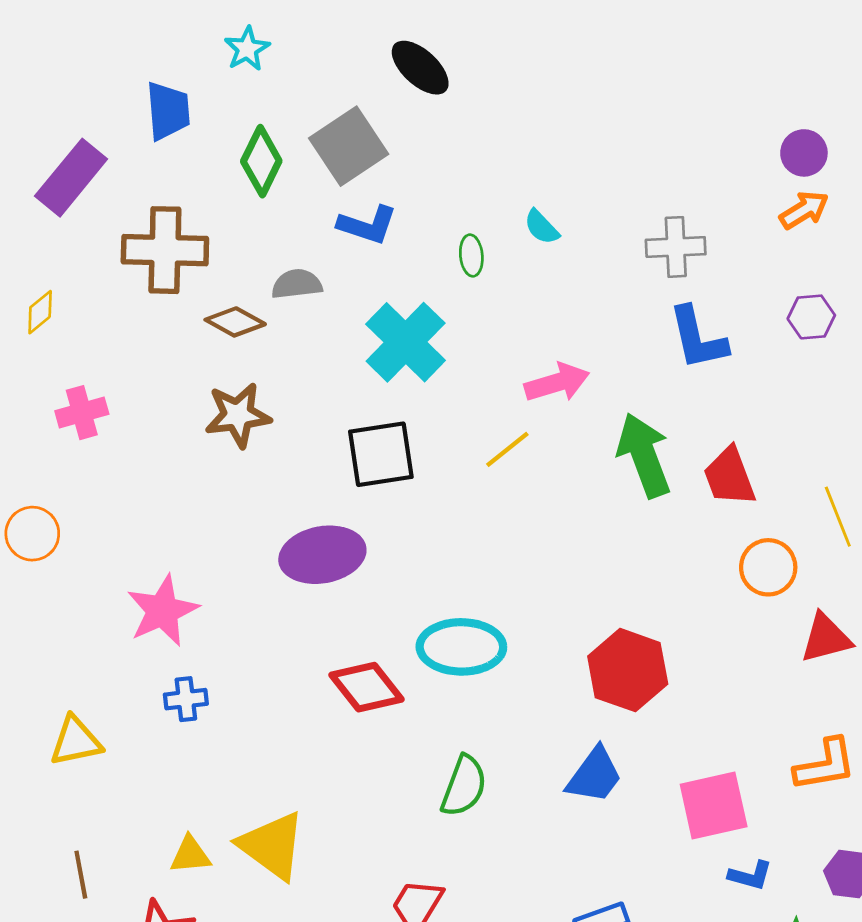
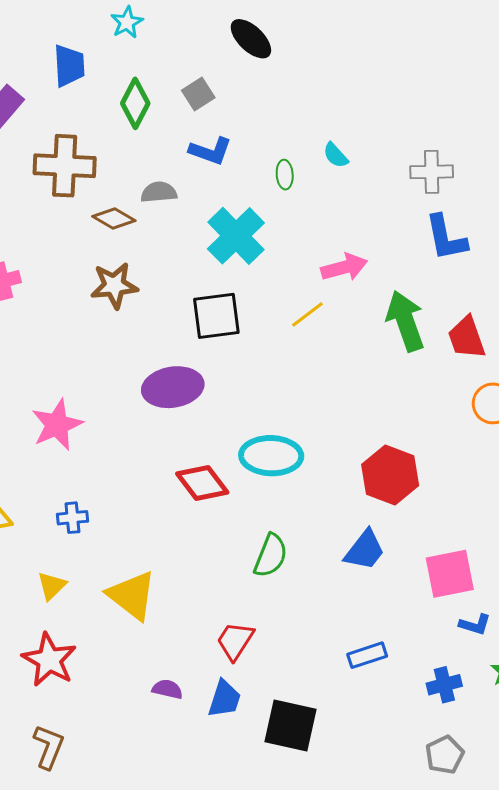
gray square: (349, 146) -> (198, 94), size x0.6
blue cross: (186, 699) -> (72, 518), moved
yellow triangle: (190, 855) -> (52, 586), moved, turned -40

